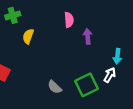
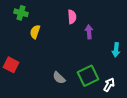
green cross: (13, 15) -> (21, 13), turned 32
white arrow: (110, 75) -> (109, 85), moved

